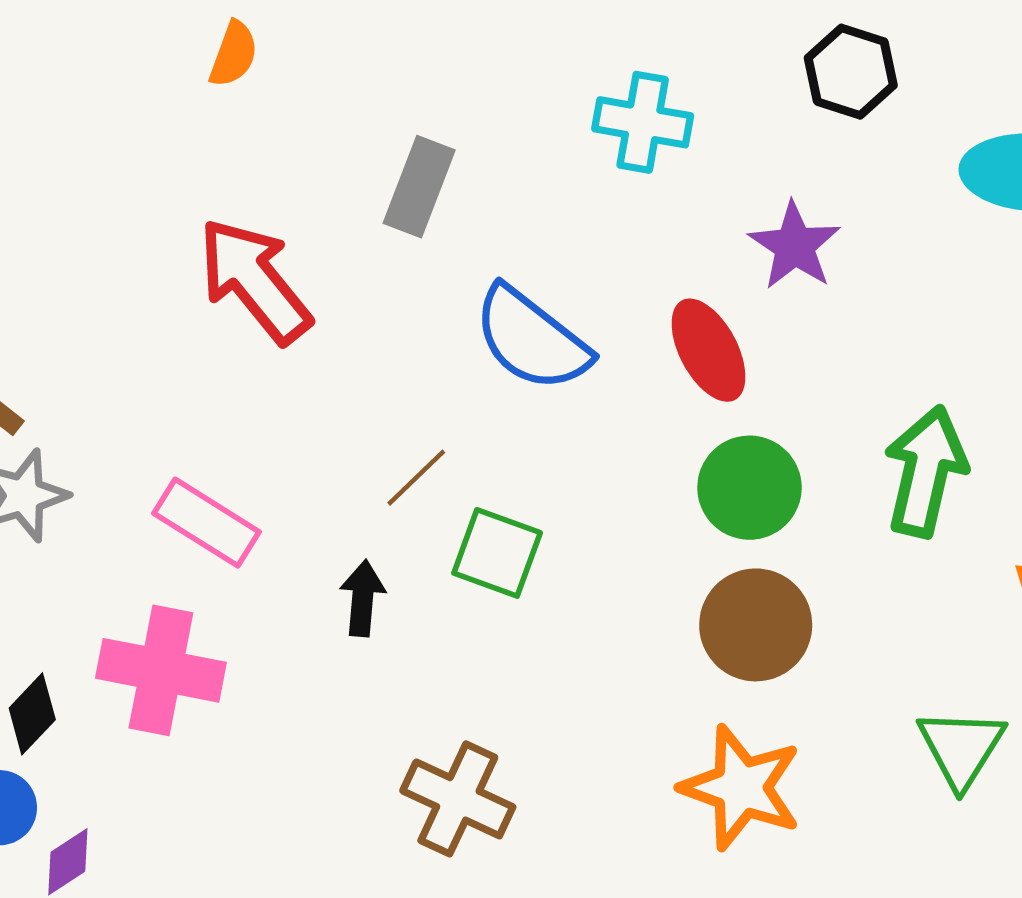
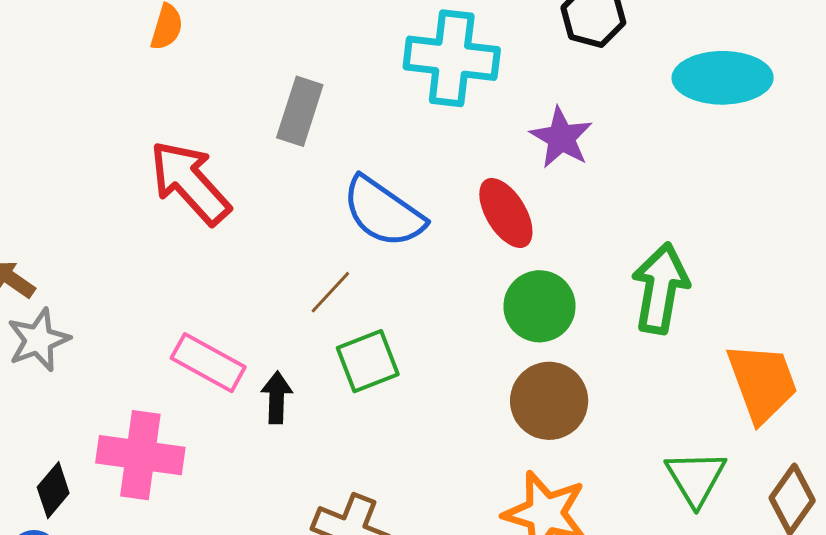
cyan cross: (643, 122) -> (452, 58), size x1.4
brown line: (416, 478) -> (330, 292), moved
pink rectangle: (206, 523) -> (208, 363), moved
green square: (497, 553) -> (368, 361), turned -38

